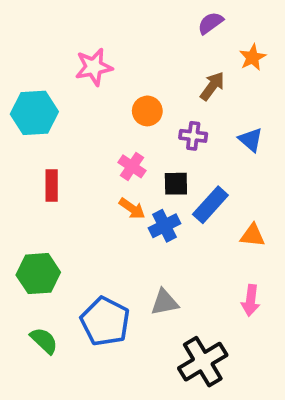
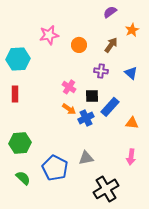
orange circle: (147, 111) -> (79, 45), moved
red rectangle: (52, 186) -> (15, 94), moved

